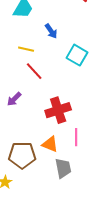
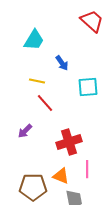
cyan square: (77, 55) -> (88, 87), turned -35

